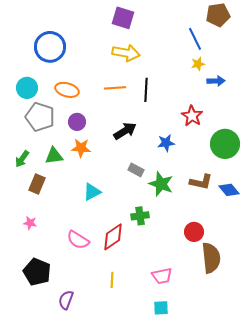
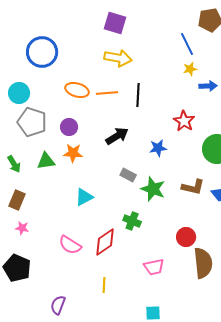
orange ellipse: (67, 90) -> (77, 90), moved
green arrow: (22, 159) -> (14, 164), turned -66
brown rectangle: (37, 184) -> (17, 200), moved
green cross: (140, 216) -> (132, 221), turned 30
black pentagon: (37, 272) -> (17, 268), moved
pink trapezoid: (162, 276) -> (154, 267), moved

